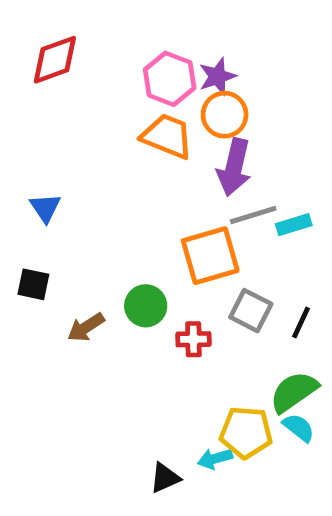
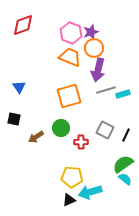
orange square: (210, 256) -> (69, 96), moved
yellow pentagon: (246, 432) -> (72, 177), moved
cyan arrow: (215, 459) -> (90, 192), size x1.6

